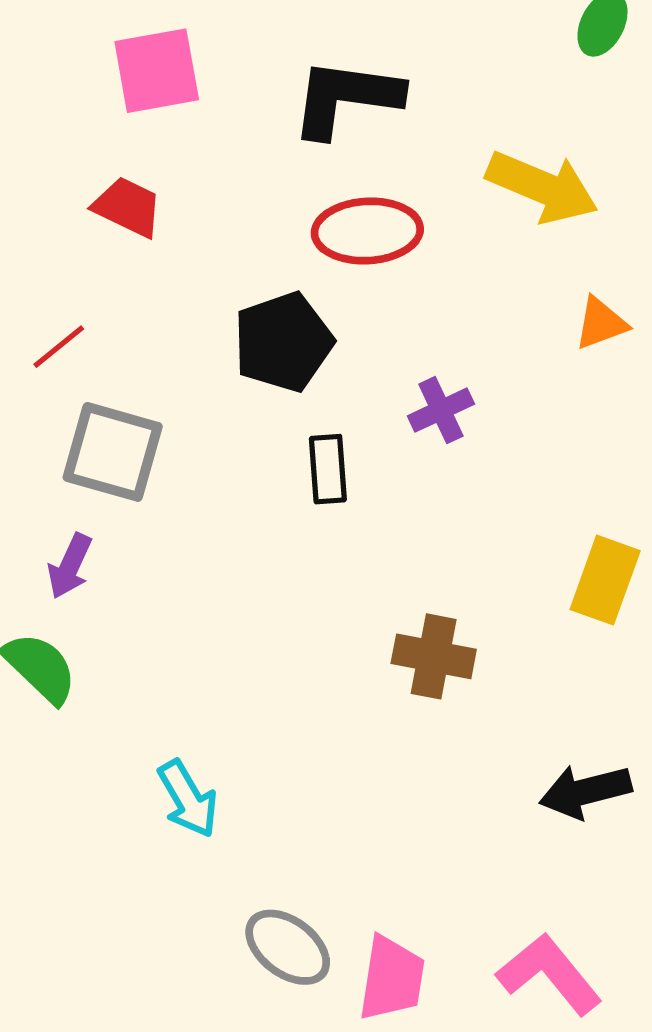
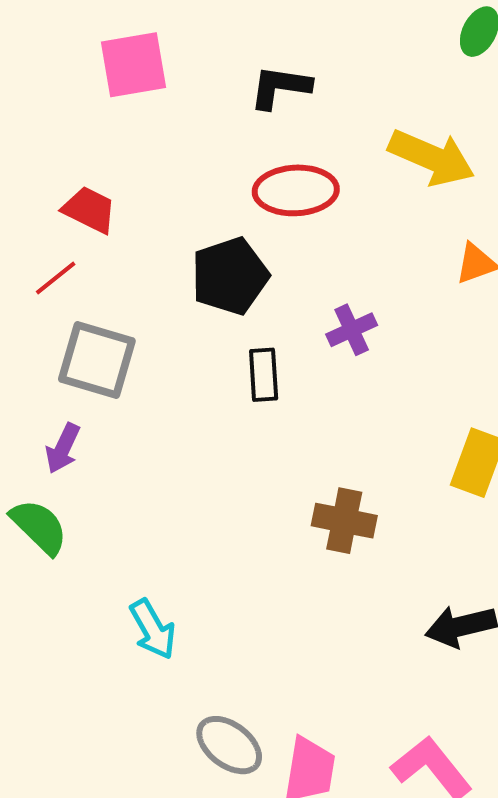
black L-shape: (346, 98) -> (280, 87), size x0.7
red trapezoid: (128, 207) -> (89, 210), moved

